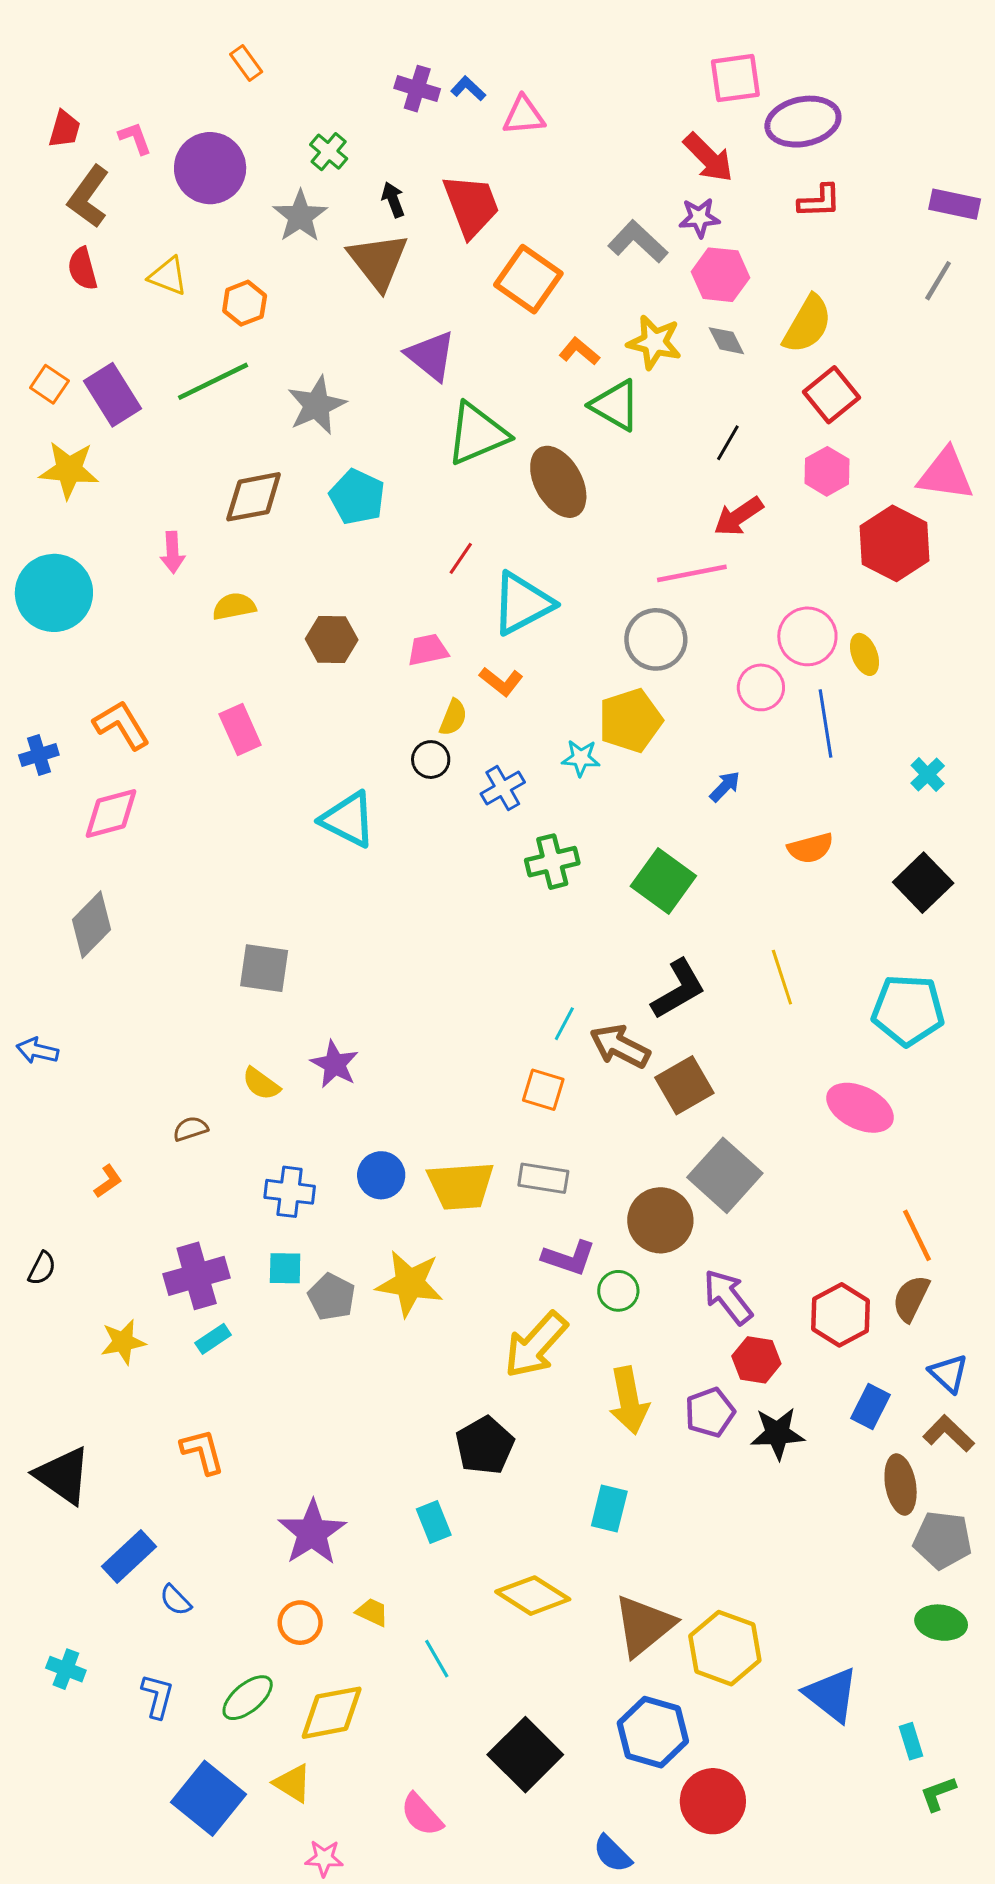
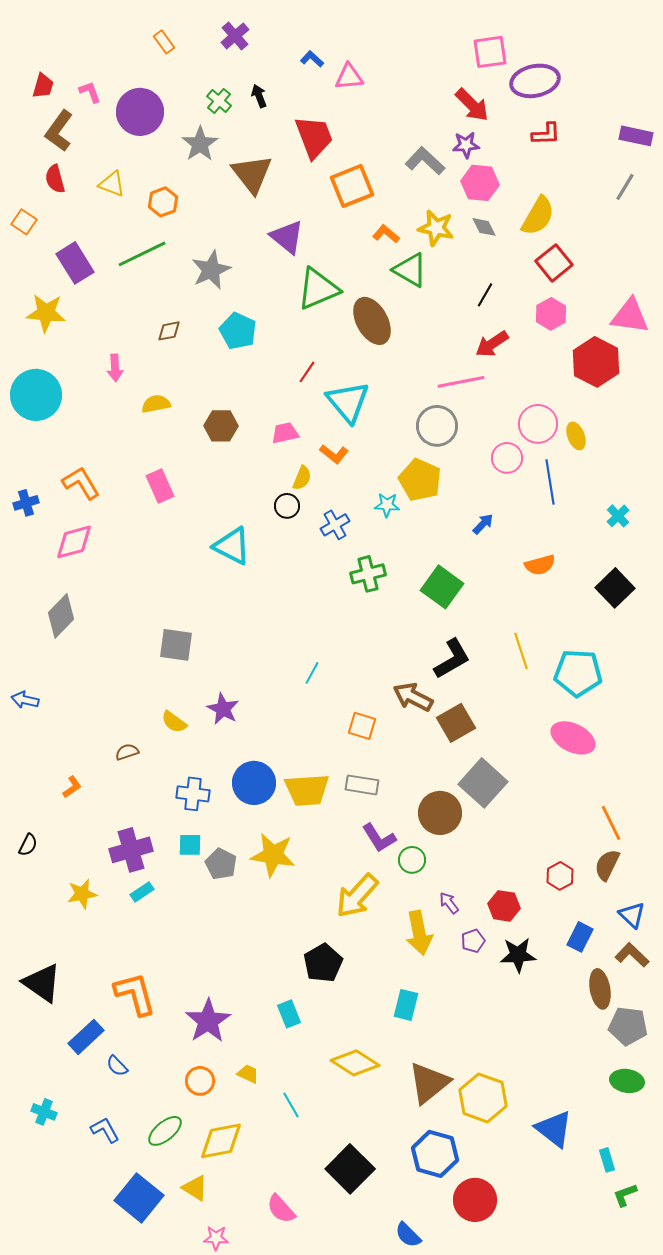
purple cross: (417, 89) -> (235, 36), moved, turned 32
black arrow: (393, 200) -> (259, 96), moved
orange square: (528, 279) -> (352, 186), turned 33
orange square: (49, 384) -> (24, 222), moved
brown diamond: (254, 497) -> (169, 331), size x0.6
cyan triangle: (522, 603) -> (348, 402), turned -42
yellow pentagon: (630, 720) -> (420, 480), turned -30
cyan pentagon: (908, 1010) -> (578, 673), moved
cyan line: (564, 1024) -> (312, 673), moved
blue circle: (381, 1175) -> (254, 783), size x1.4
purple L-shape: (569, 1258) -> (379, 838), turned 39
purple arrow: (728, 1297) -> (449, 903), moved, size x0.6
red hexagon: (840, 1315) -> (560, 876), size x0.7
purple pentagon: (710, 1412) -> (473, 941), size x0.7
orange L-shape: (203, 1451) -> (135, 994), moved, size x1.4
blue L-shape: (158, 1696) -> (105, 1130), turned -44

